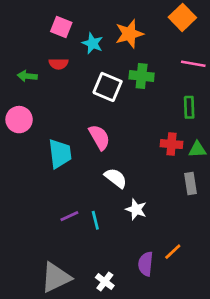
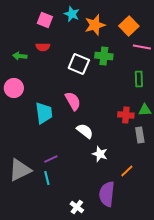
orange square: (182, 17) -> (129, 26), moved
cyan star: (93, 43) -> (72, 14), moved
red cross: (171, 144) -> (126, 115), moved
cyan line: (95, 220) -> (47, 178), moved
orange line: (173, 252) -> (127, 171), moved
purple semicircle: (146, 264) -> (107, 194), size x1.4
gray triangle: (56, 277) -> (20, 170), moved

